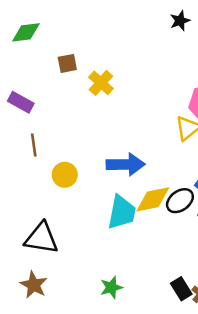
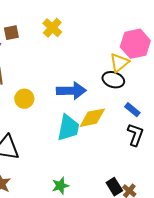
brown square: (67, 63) -> (11, 33), moved
black ellipse: (180, 201) -> (113, 80), moved, turned 55

